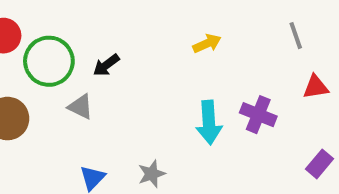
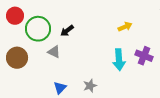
yellow arrow: (207, 43) -> (125, 27), moved

